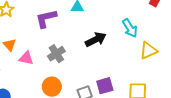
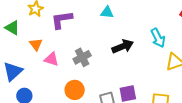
purple L-shape: (46, 18) -> (62, 20), moved

